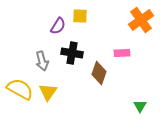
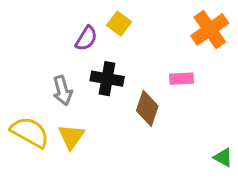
yellow square: (80, 16) -> (119, 24), turned 35
green triangle: (140, 106) -> (223, 157), moved, turned -32

